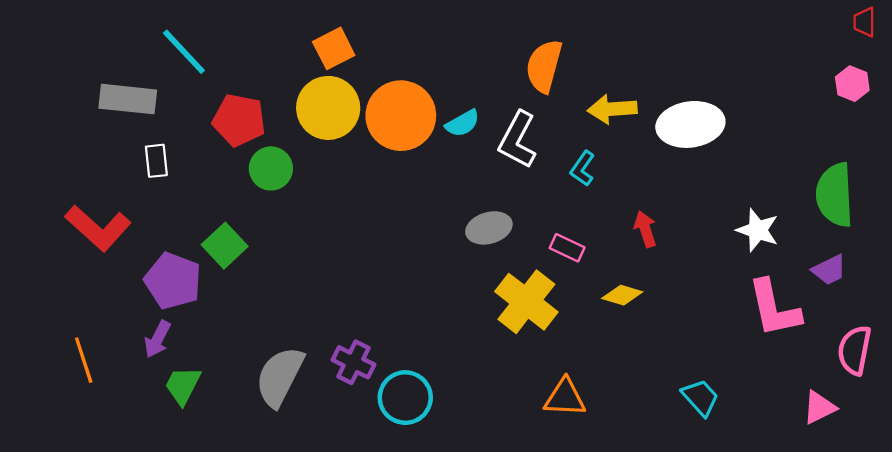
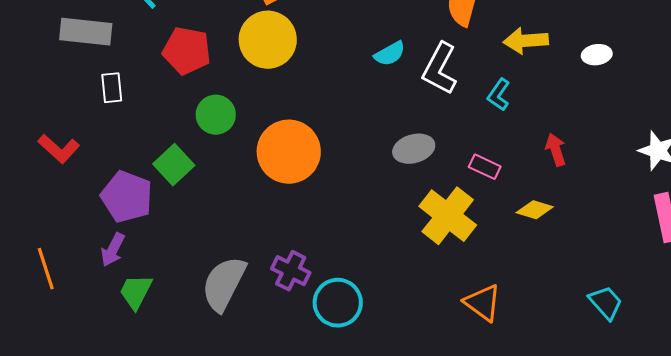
orange circle: (401, 116) -> (289, 152), moved
white ellipse: (690, 124) -> (597, 55), size x0.5
green circle: (271, 168) -> (216, 115), moved
red L-shape: (98, 228) -> (59, 149), size x0.7
orange triangle: (565, 398) -> (483, 303), turned 33

